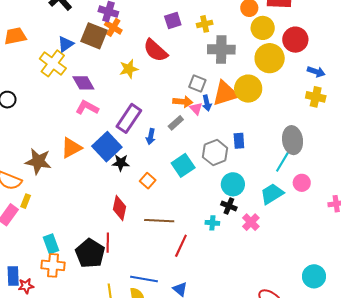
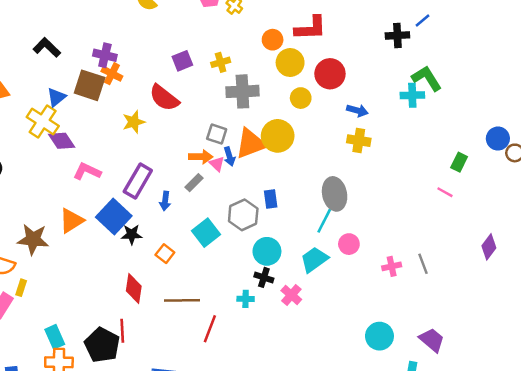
yellow circle: (270, 58) -> (301, 98), size x0.6
purple diamond: (83, 83) -> (62, 141), moved
cyan circle: (314, 276) -> (379, 336), moved

